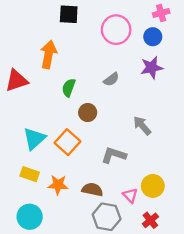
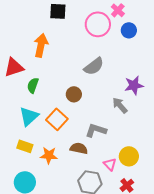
pink cross: (161, 13) -> (118, 10), moved, turned -32
purple star: (152, 68) -> (134, 85), moved
gray semicircle: (111, 79) -> (94, 66), size x1.5
green semicircle: (69, 88) -> (33, 85), moved
brown semicircle: (92, 190) -> (79, 148), moved

